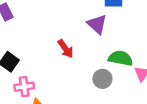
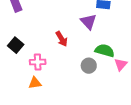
pink cross: (24, 87) -> (38, 62), moved

